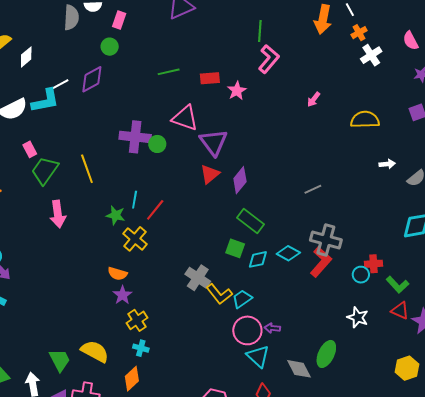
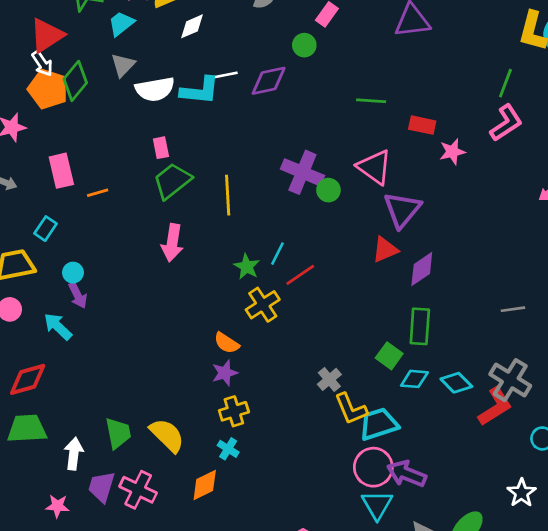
green rectangle: (251, 221) -> (420, 326), turned 40
gray cross: (198, 278) -> (329, 379), size x0.7
cyan trapezoid: (242, 299) -> (379, 424), size x1.4
purple arrow: (272, 328) -> (407, 474), size x1.8

